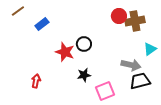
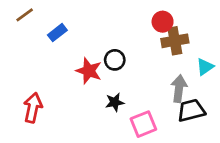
brown cross: (135, 21) -> (175, 41), moved
gray arrow: (131, 65) -> (179, 89), turned -96
red arrow: (36, 81) -> (33, 108), moved, size x1.5

